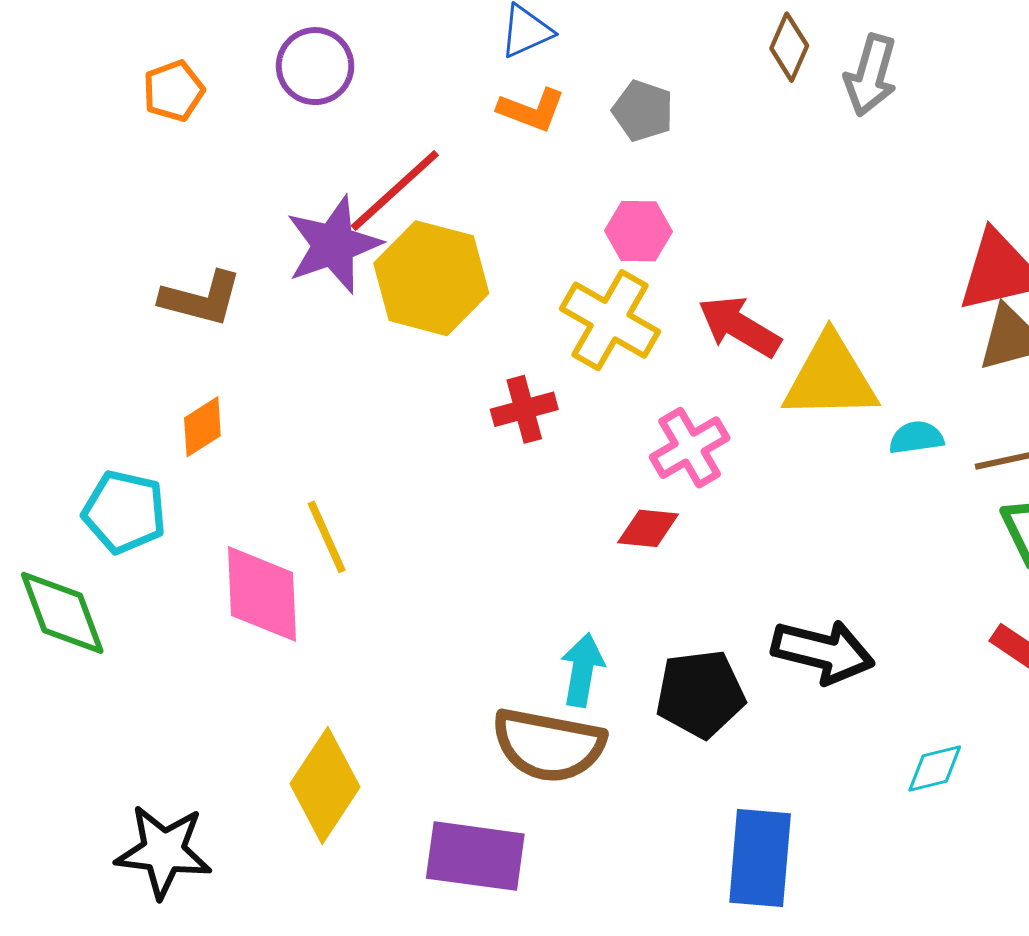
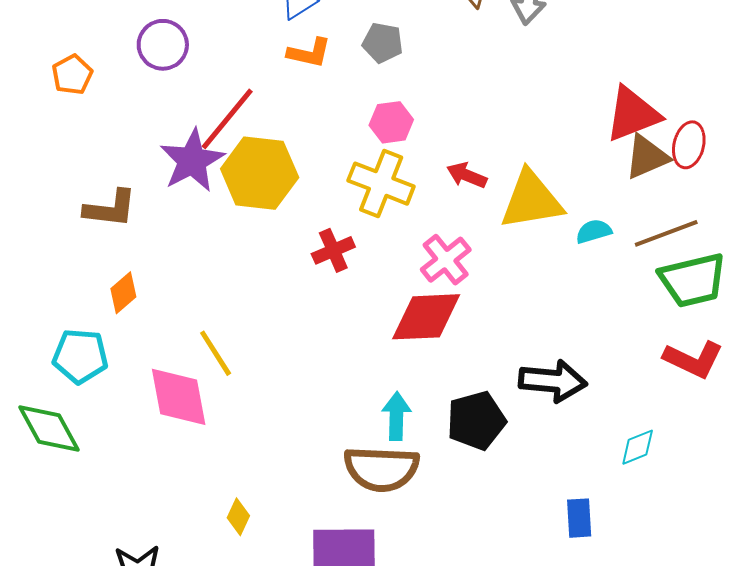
red arrow: (739, 326) -> (467, 175), size x0.7
red diamond: (648, 528) -> (426, 317), size x1.8
yellow diamond: (325, 785) -> (238, 517), size x0.5
blue rectangle: (760, 858) -> (579, 518), moved, size x0.6

